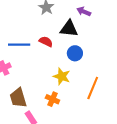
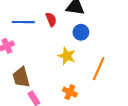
red semicircle: (46, 42) -> (51, 19), turned 40
orange cross: (52, 99) -> (70, 92), moved

